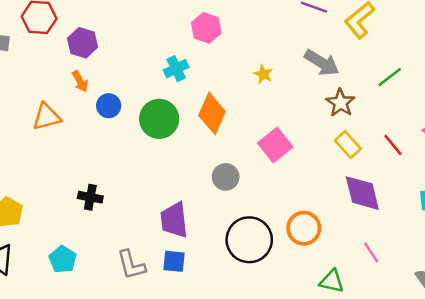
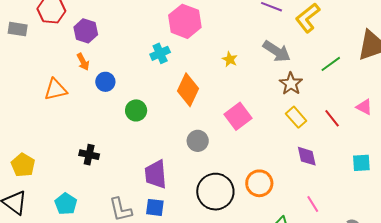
pink hexagon: (206, 28) -> (185, 21), size x1.4
green circle: (159, 119) -> (136, 110), moved, size x0.7
purple diamond: (362, 193) -> (307, 156), size x0.7

